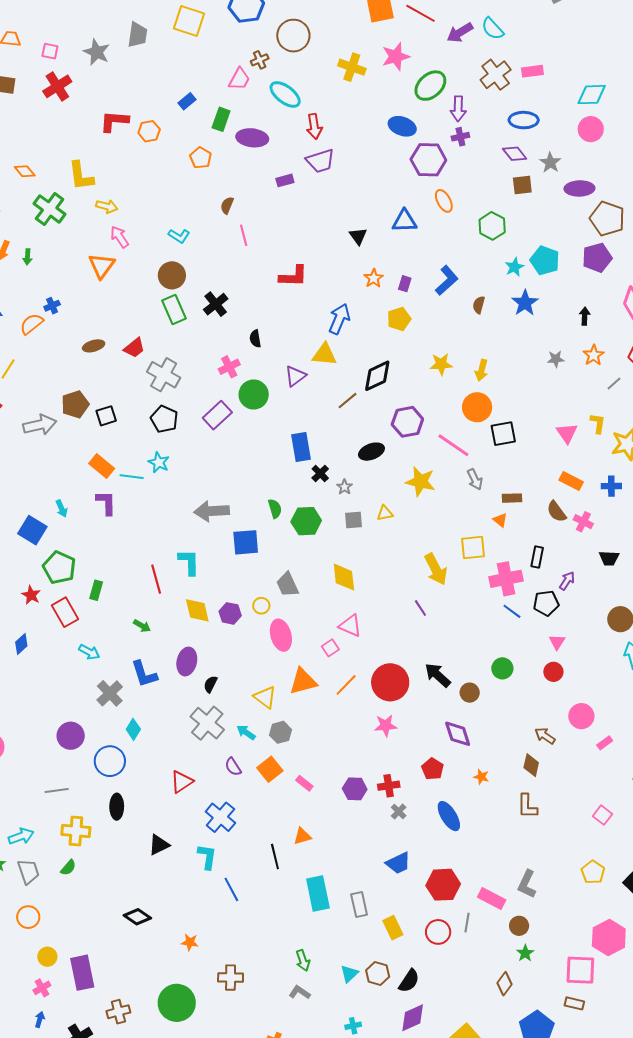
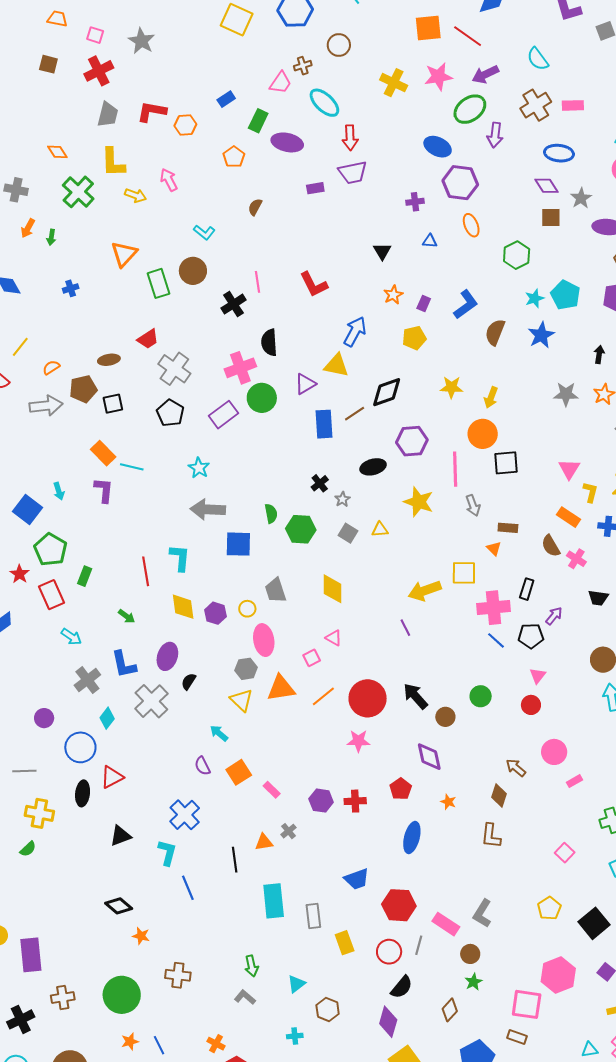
purple arrow: (460, 33) -> (485, 74), moved
gray trapezoid: (138, 35) -> (108, 115), moved
brown circle: (293, 36) -> (339, 45), size x0.7
purple cross: (460, 137) -> (415, 202), moved
blue triangle: (404, 221) -> (430, 241), size x0.6
pink line: (244, 235) -> (258, 282), moved
pink arrow: (120, 237) -> (169, 180), moved
red L-shape: (293, 276) -> (314, 284), turned 56
brown semicircle: (479, 305) -> (495, 332), size x1.5
green rectangle: (174, 309) -> (158, 283), moved
orange semicircle: (32, 324) -> (51, 367), moved, size x0.7
black semicircle: (255, 339) -> (269, 342), size x1.5
brown ellipse: (94, 346) -> (109, 360), moved
gray star: (556, 359) -> (566, 394), size x1.4
pink cross: (229, 367) -> (240, 368), size x1.4
yellow L-shape: (598, 423) -> (590, 492), moved
pink line: (453, 445) -> (455, 469), turned 48
blue rectangle: (301, 447) -> (324, 424), moved
cyan star: (159, 462) -> (199, 468), moved
gray square: (354, 520) -> (348, 533), turned 30
yellow arrow: (436, 569) -> (425, 591), turned 92
pink triangle: (350, 626) -> (334, 638), size x0.7
gray cross: (207, 723) -> (151, 701), moved
gray hexagon: (280, 732) -> (246, 669), moved
purple circle: (71, 736) -> (44, 718), size x0.7
red triangle: (182, 782) -> (112, 777), moved
gray cross: (399, 812) -> (288, 831), moved
blue ellipse: (449, 816) -> (412, 838), turned 40
black diamond: (137, 917) -> (119, 906), moved
brown hexagon: (378, 973) -> (328, 1010), moved
black semicircle: (409, 981) -> (402, 987), moved
purple diamond: (413, 1018) -> (388, 1022), moved, turned -56

